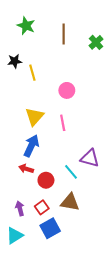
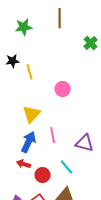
green star: (26, 26) -> (24, 27), turned -30
brown line: (64, 34) -> (60, 18), moved
pink line: (63, 123) -> (53, 135), moved
purple triangle: (90, 158) -> (85, 143), moved

